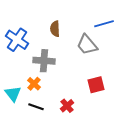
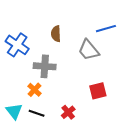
cyan triangle: (13, 94) -> (14, 111), moved

